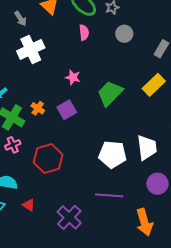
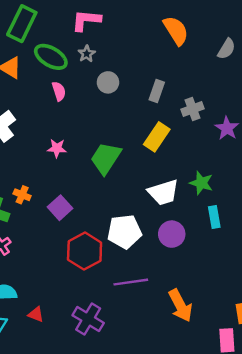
purple square: (67, 110) -> (60, 208), moved
white trapezoid: (147, 148) -> (163, 192), moved, turned 92
red hexagon: (48, 158) -> (85, 251), moved
purple circle: (157, 184) -> (172, 234), moved

